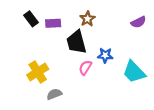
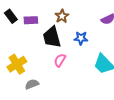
blue star: (105, 55) -> (81, 38), moved

